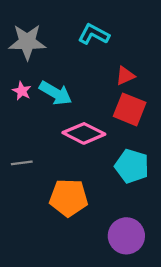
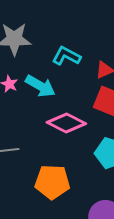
cyan L-shape: (94, 34) -> (66, 56), moved

